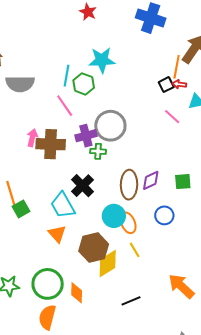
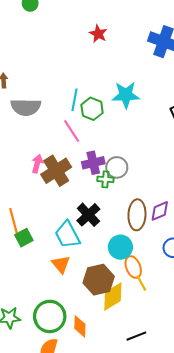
cyan star: (102, 60) -> (126, 95), moved
gray circle: (110, 126) -> (117, 167), moved, size x0.7
brown cross: (51, 144) -> (56, 171), turned -36
orange ellipse: (128, 223) -> (133, 267), moved

